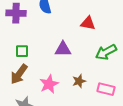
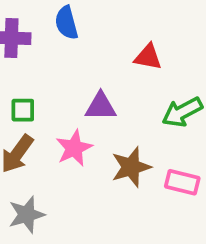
brown star: (79, 81) -> (131, 167), size x1.5
pink star: (49, 84) -> (74, 148), moved

